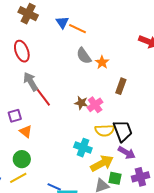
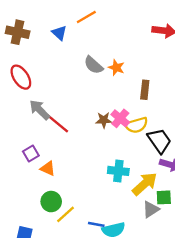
orange line: (77, 29) -> (86, 17), moved, turned -42
yellow semicircle: (105, 130) -> (136, 125), moved
yellow line: (18, 178) -> (66, 214), moved

